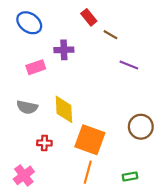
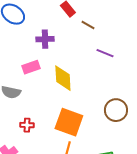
pink rectangle: (36, 67) -> (31, 67), moved
yellow diamond: (64, 109) -> (63, 78), moved

